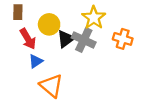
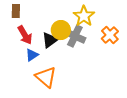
yellow circle: (49, 24) -> (61, 30), moved
black triangle: (66, 39) -> (50, 40), moved
orange cross: (123, 39) -> (110, 35), turned 30

